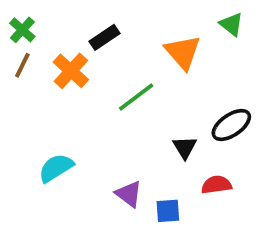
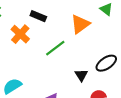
black rectangle: (104, 37) -> (38, 16), turned 56
orange triangle: (183, 52) -> (80, 24), turned 35

